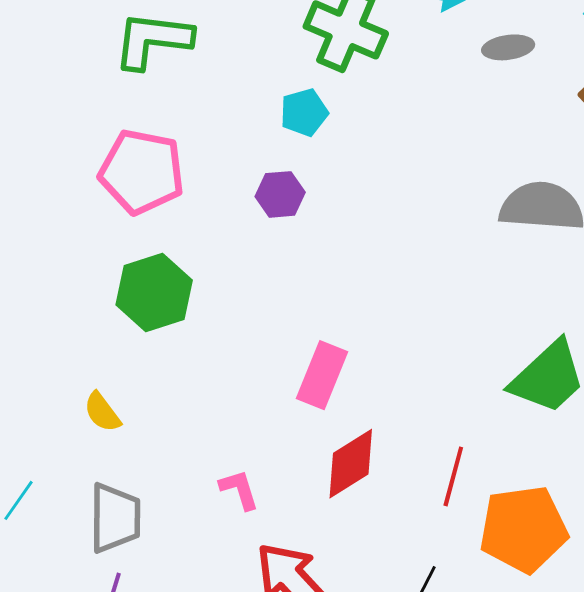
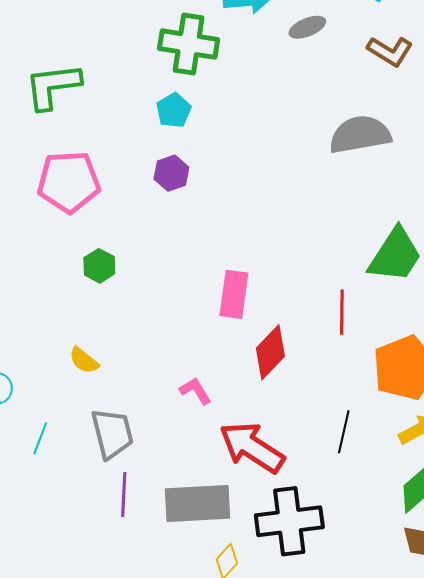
green hexagon: (154, 293) -> (99, 266), size x0.6
red line: (453, 476) -> (342, 312), moved

